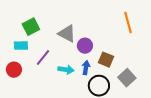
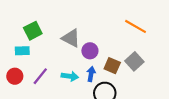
orange line: (128, 23) -> (135, 26), turned -45
purple line: (43, 58) -> (40, 76), moved
gray square: (127, 78) -> (134, 61), moved

